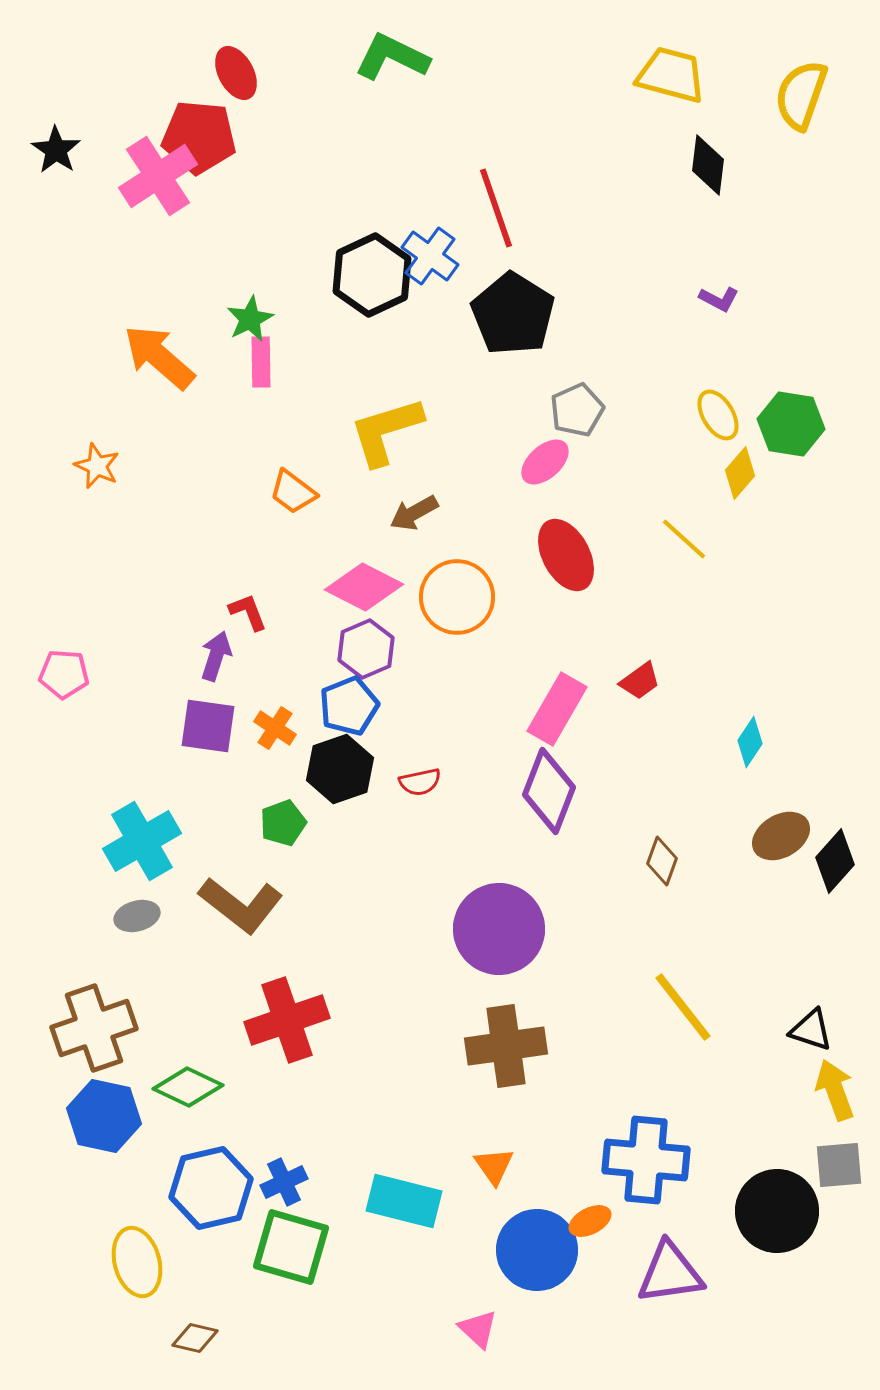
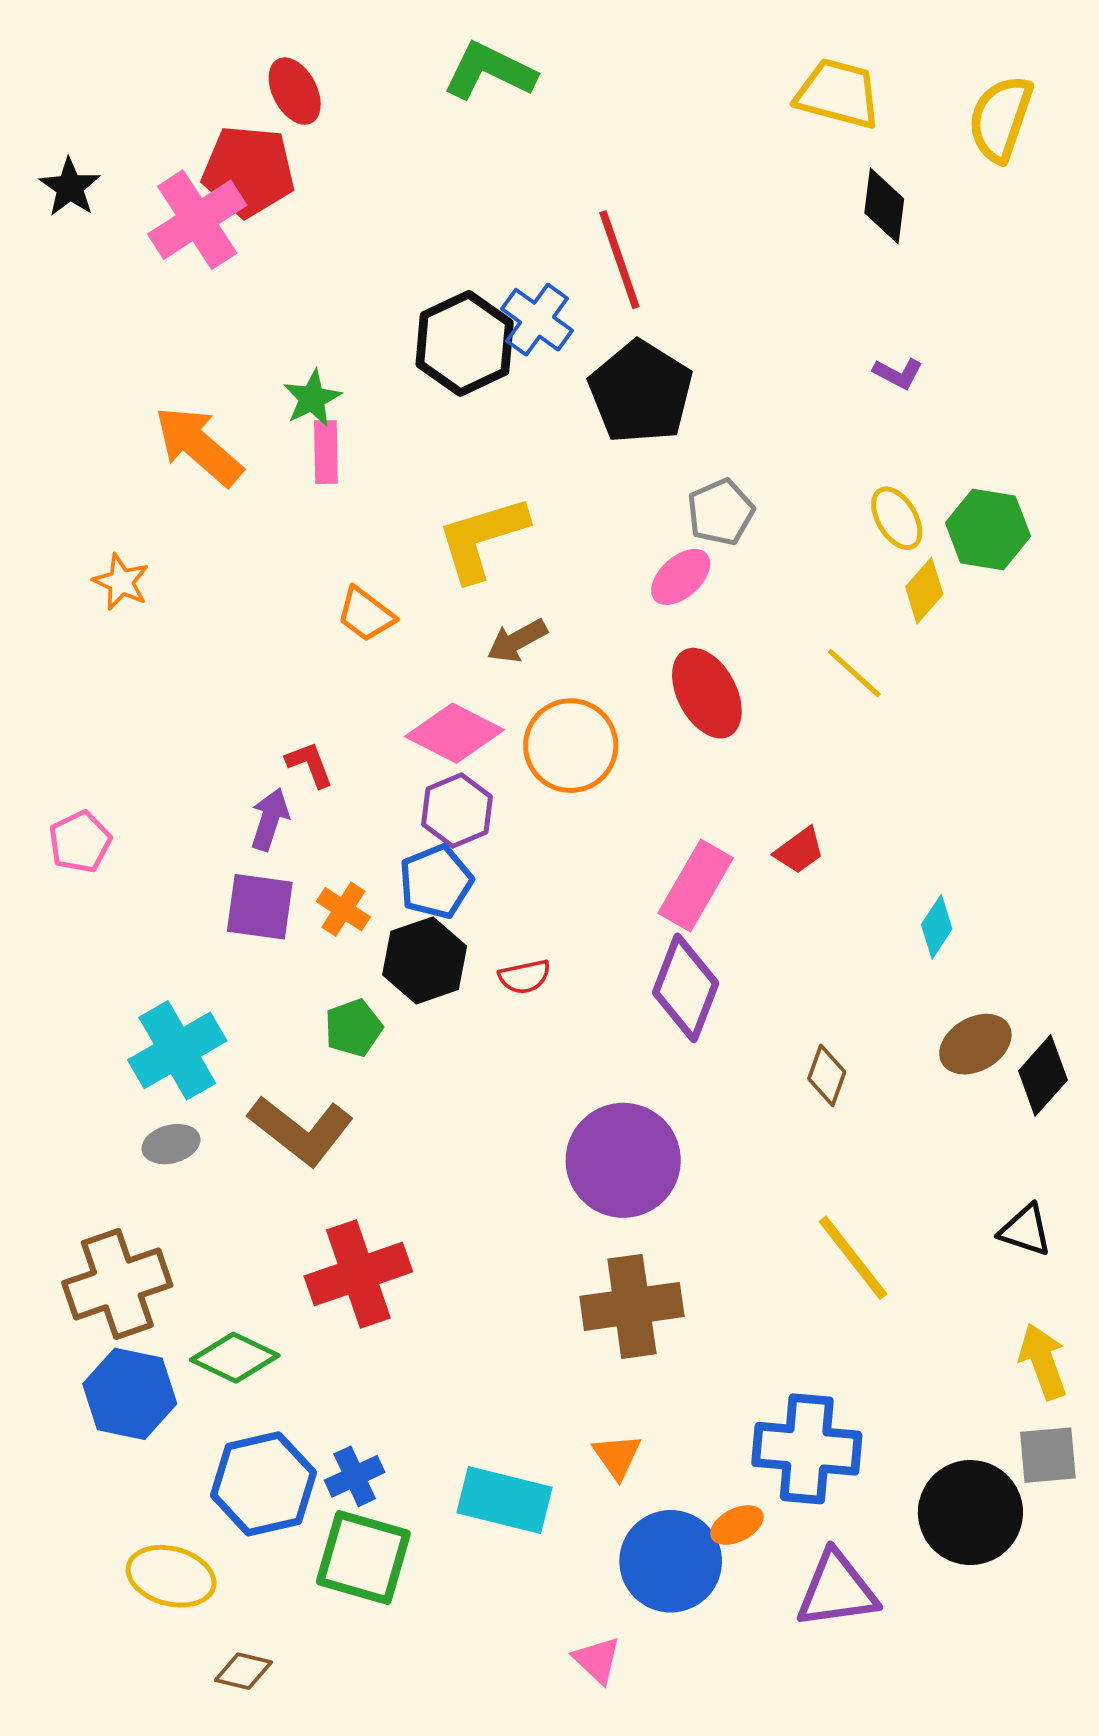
pink pentagon: (64, 674) -> (80, 842), turned -30
black triangle: (811, 1030) -> (1025, 1230), moved
yellow ellipse: (137, 1262) -> (171, 1576), turned -60

